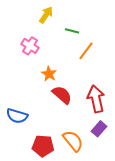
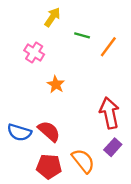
orange line: (86, 51) -> (108, 47), moved
red semicircle: (62, 95) -> (49, 131), moved

